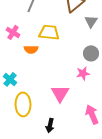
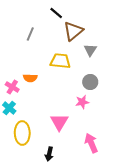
pink cross: (13, 32) -> (12, 87), moved
yellow trapezoid: (49, 32) -> (60, 61), moved

